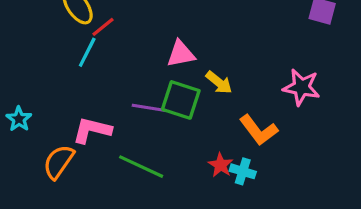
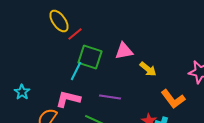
cyan line: (87, 52) -> (76, 71), moved
green square: (181, 100) -> (90, 57), moved
purple line: (149, 108) -> (110, 97), moved

